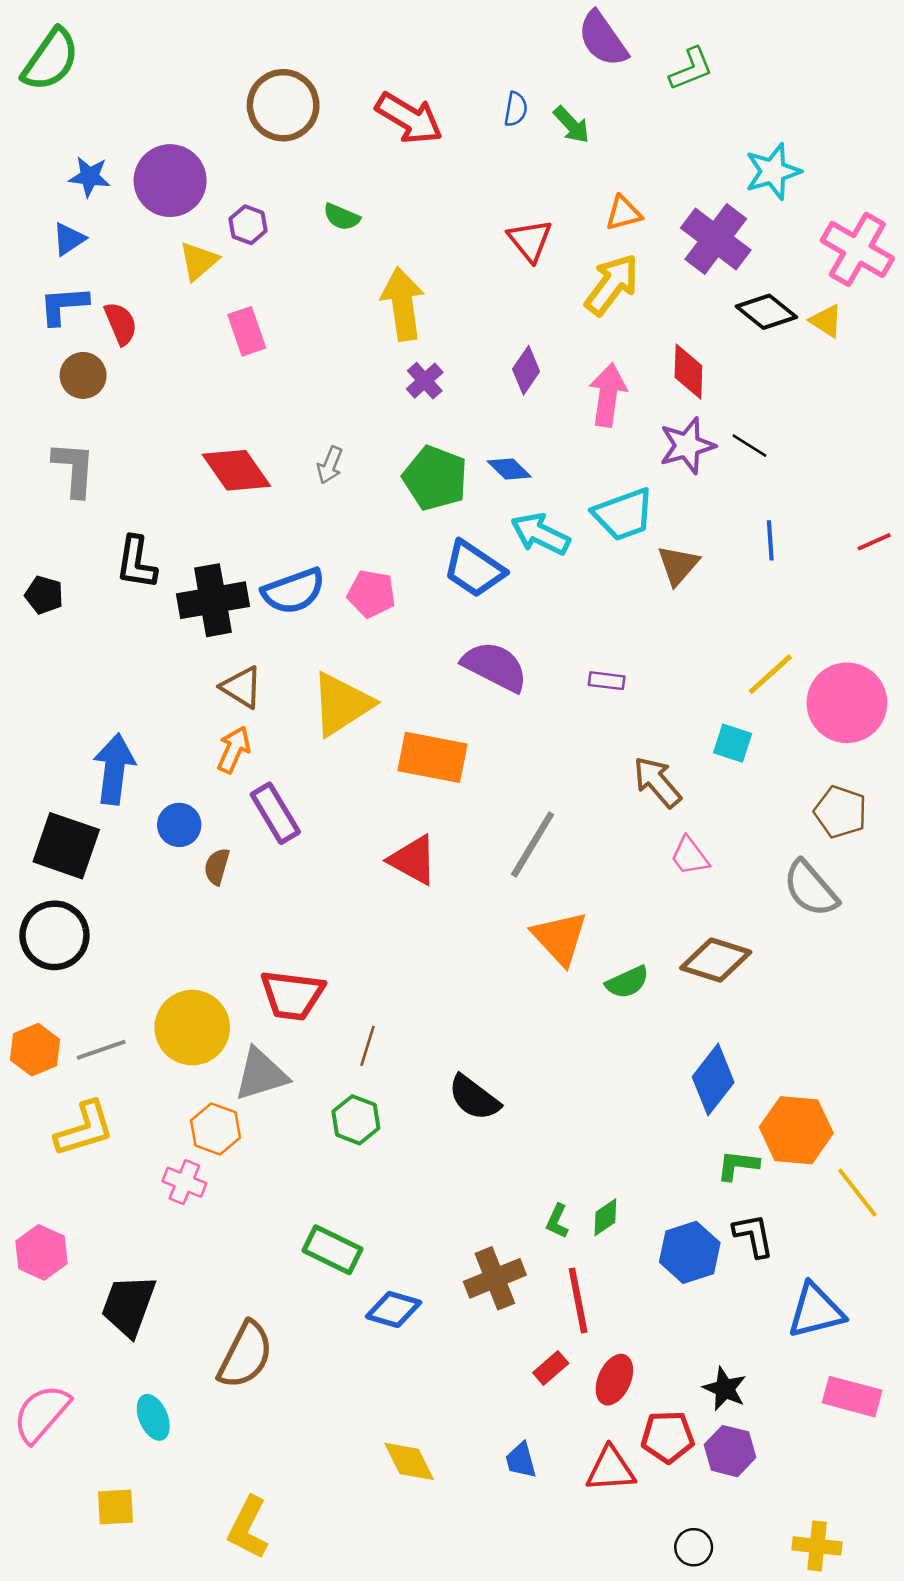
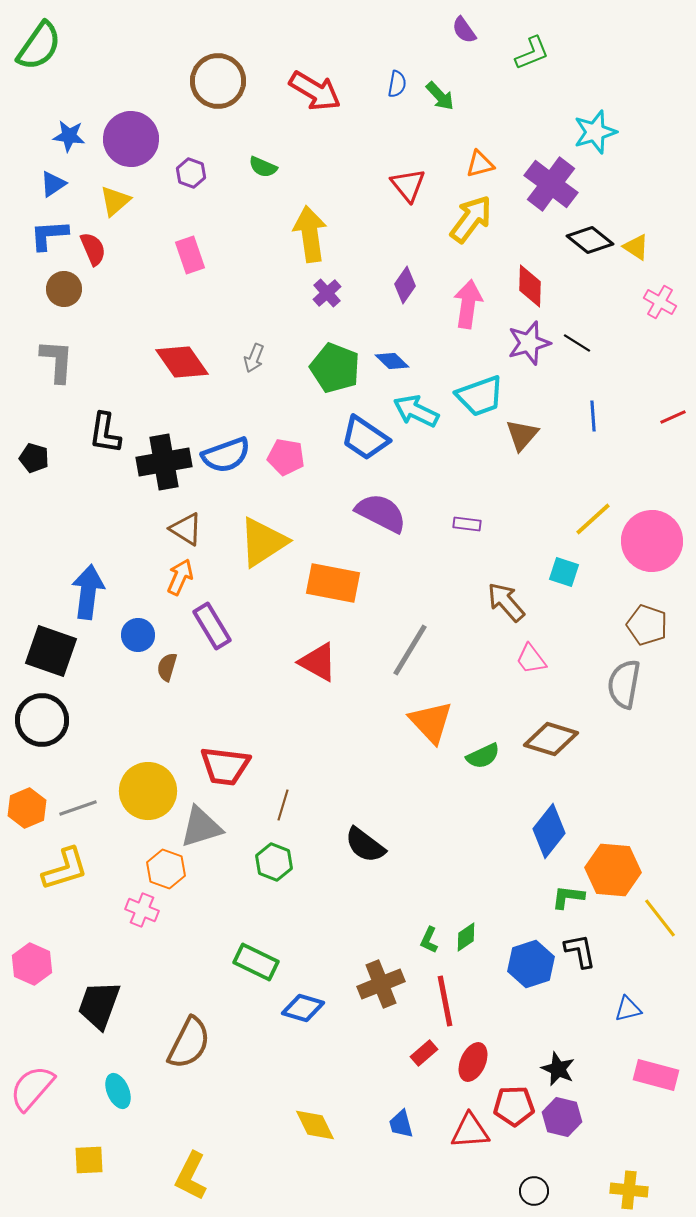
purple semicircle: (603, 39) -> (464, 30), size x0.6
pink cross: (857, 249) -> (660, 302), moved, size x0.6
yellow triangle: (199, 261) -> (115, 201), moved
gray semicircle: (811, 889) -> (624, 684), turned 51
blue triangle: (816, 1311) -> (628, 1009), size x0.6

